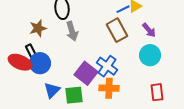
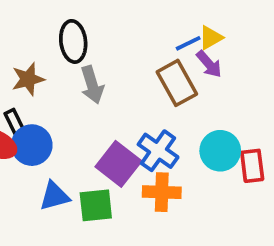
purple arrow: (149, 30) -> (209, 64), moved
cyan circle: (150, 55) -> (220, 151), moved
blue triangle: (52, 90) -> (54, 196), turned 30
red rectangle: (157, 92) -> (252, 166), moved

